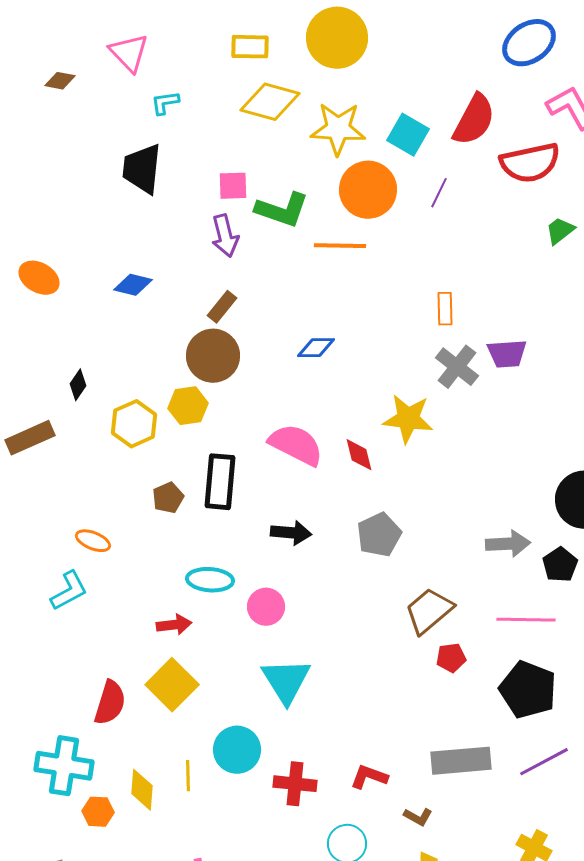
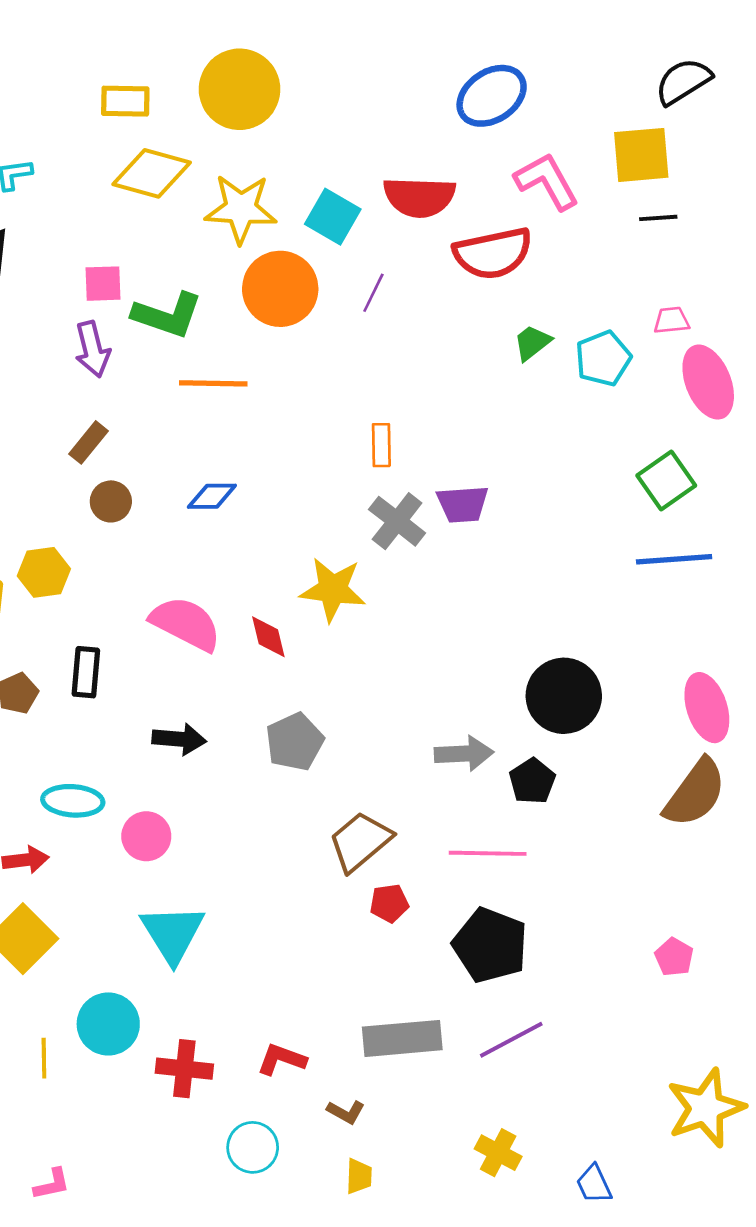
red semicircle: (474, 120) -> (419, 197), turned 64
orange line: (340, 246) -> (213, 383), moved
brown circle: (213, 356) -> (111, 501), moved, size x0.6
black rectangle: (220, 482) -> (86, 672), size x0.7

